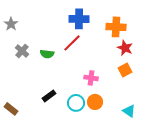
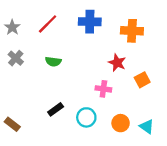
red line: (72, 43) -> (48, 24), moved
red star: (125, 48) -> (117, 63), moved
gray cross: (22, 51) -> (16, 58), moved
orange circle: (95, 102) -> (121, 123), moved

